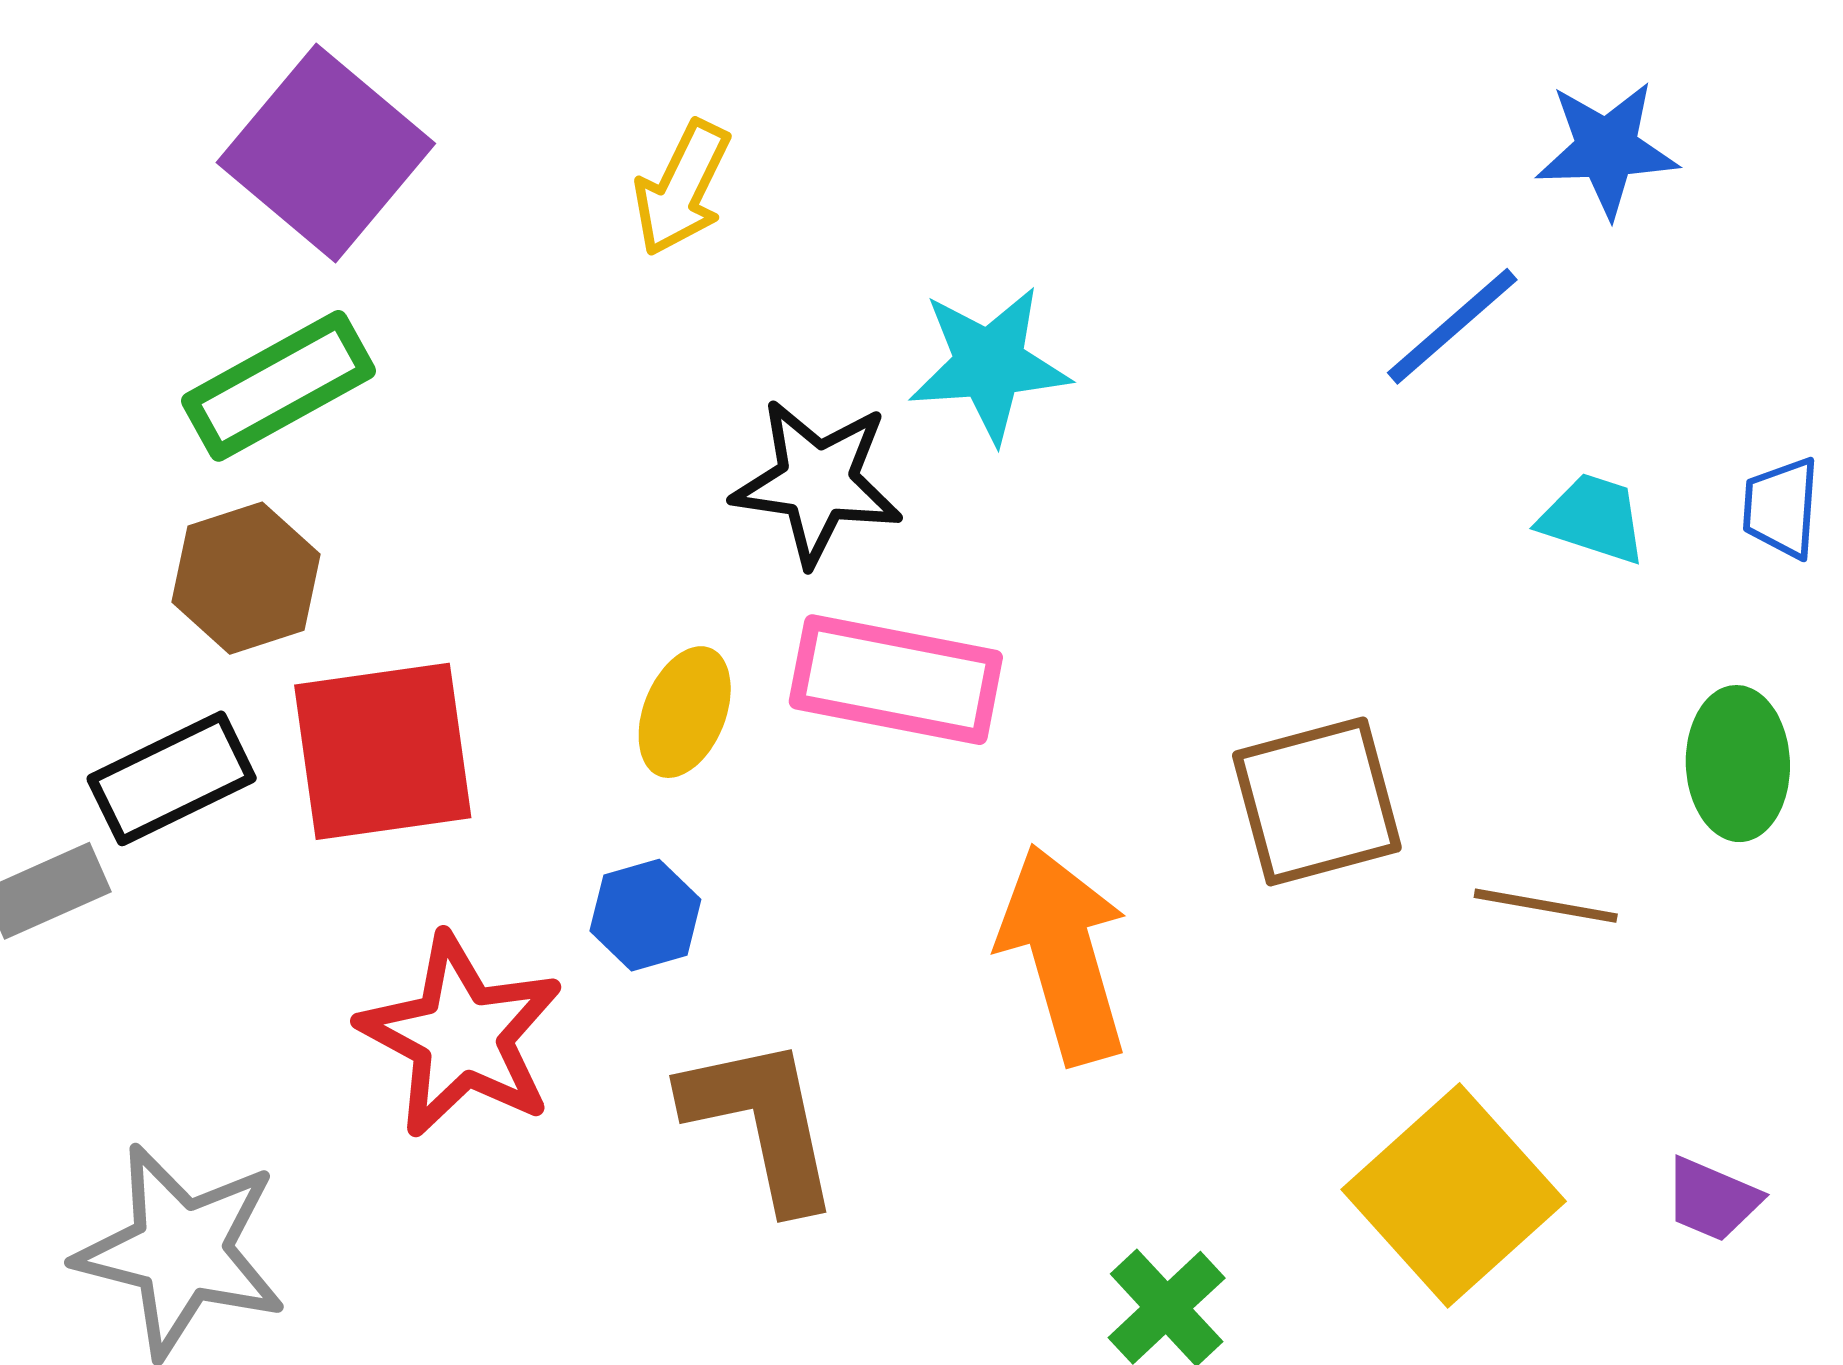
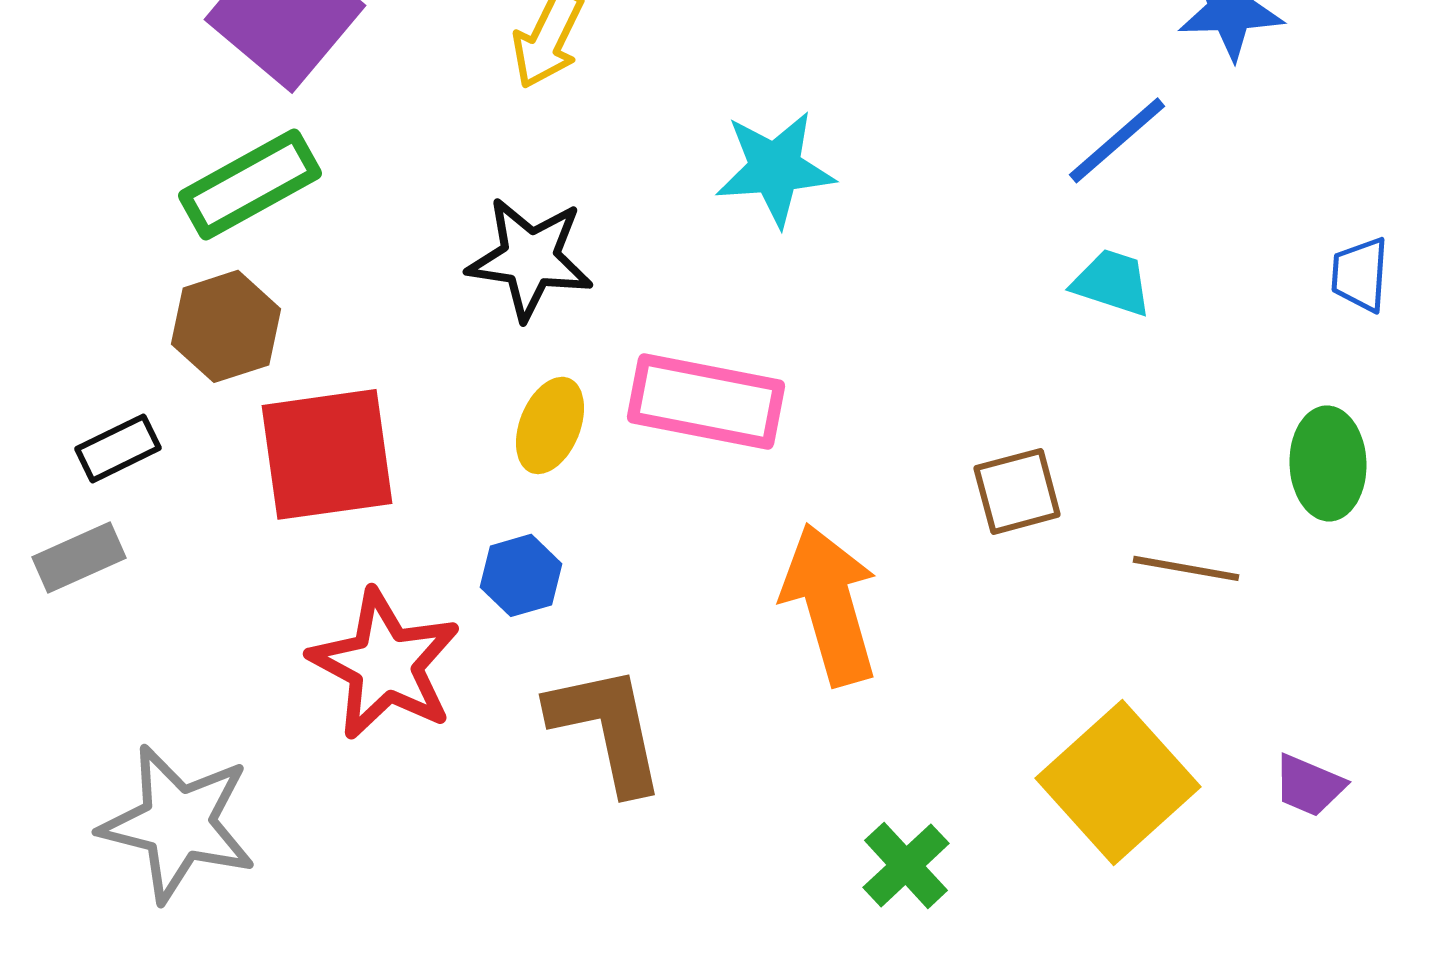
black star: (817, 482) -> (530, 258), moved
cyan trapezoid: (1593, 519) -> (1112, 282), moved
black rectangle: (172, 778) -> (118, 448), moved, size x0.7
brown square: (1317, 801) -> (1017, 491), size x0.7

